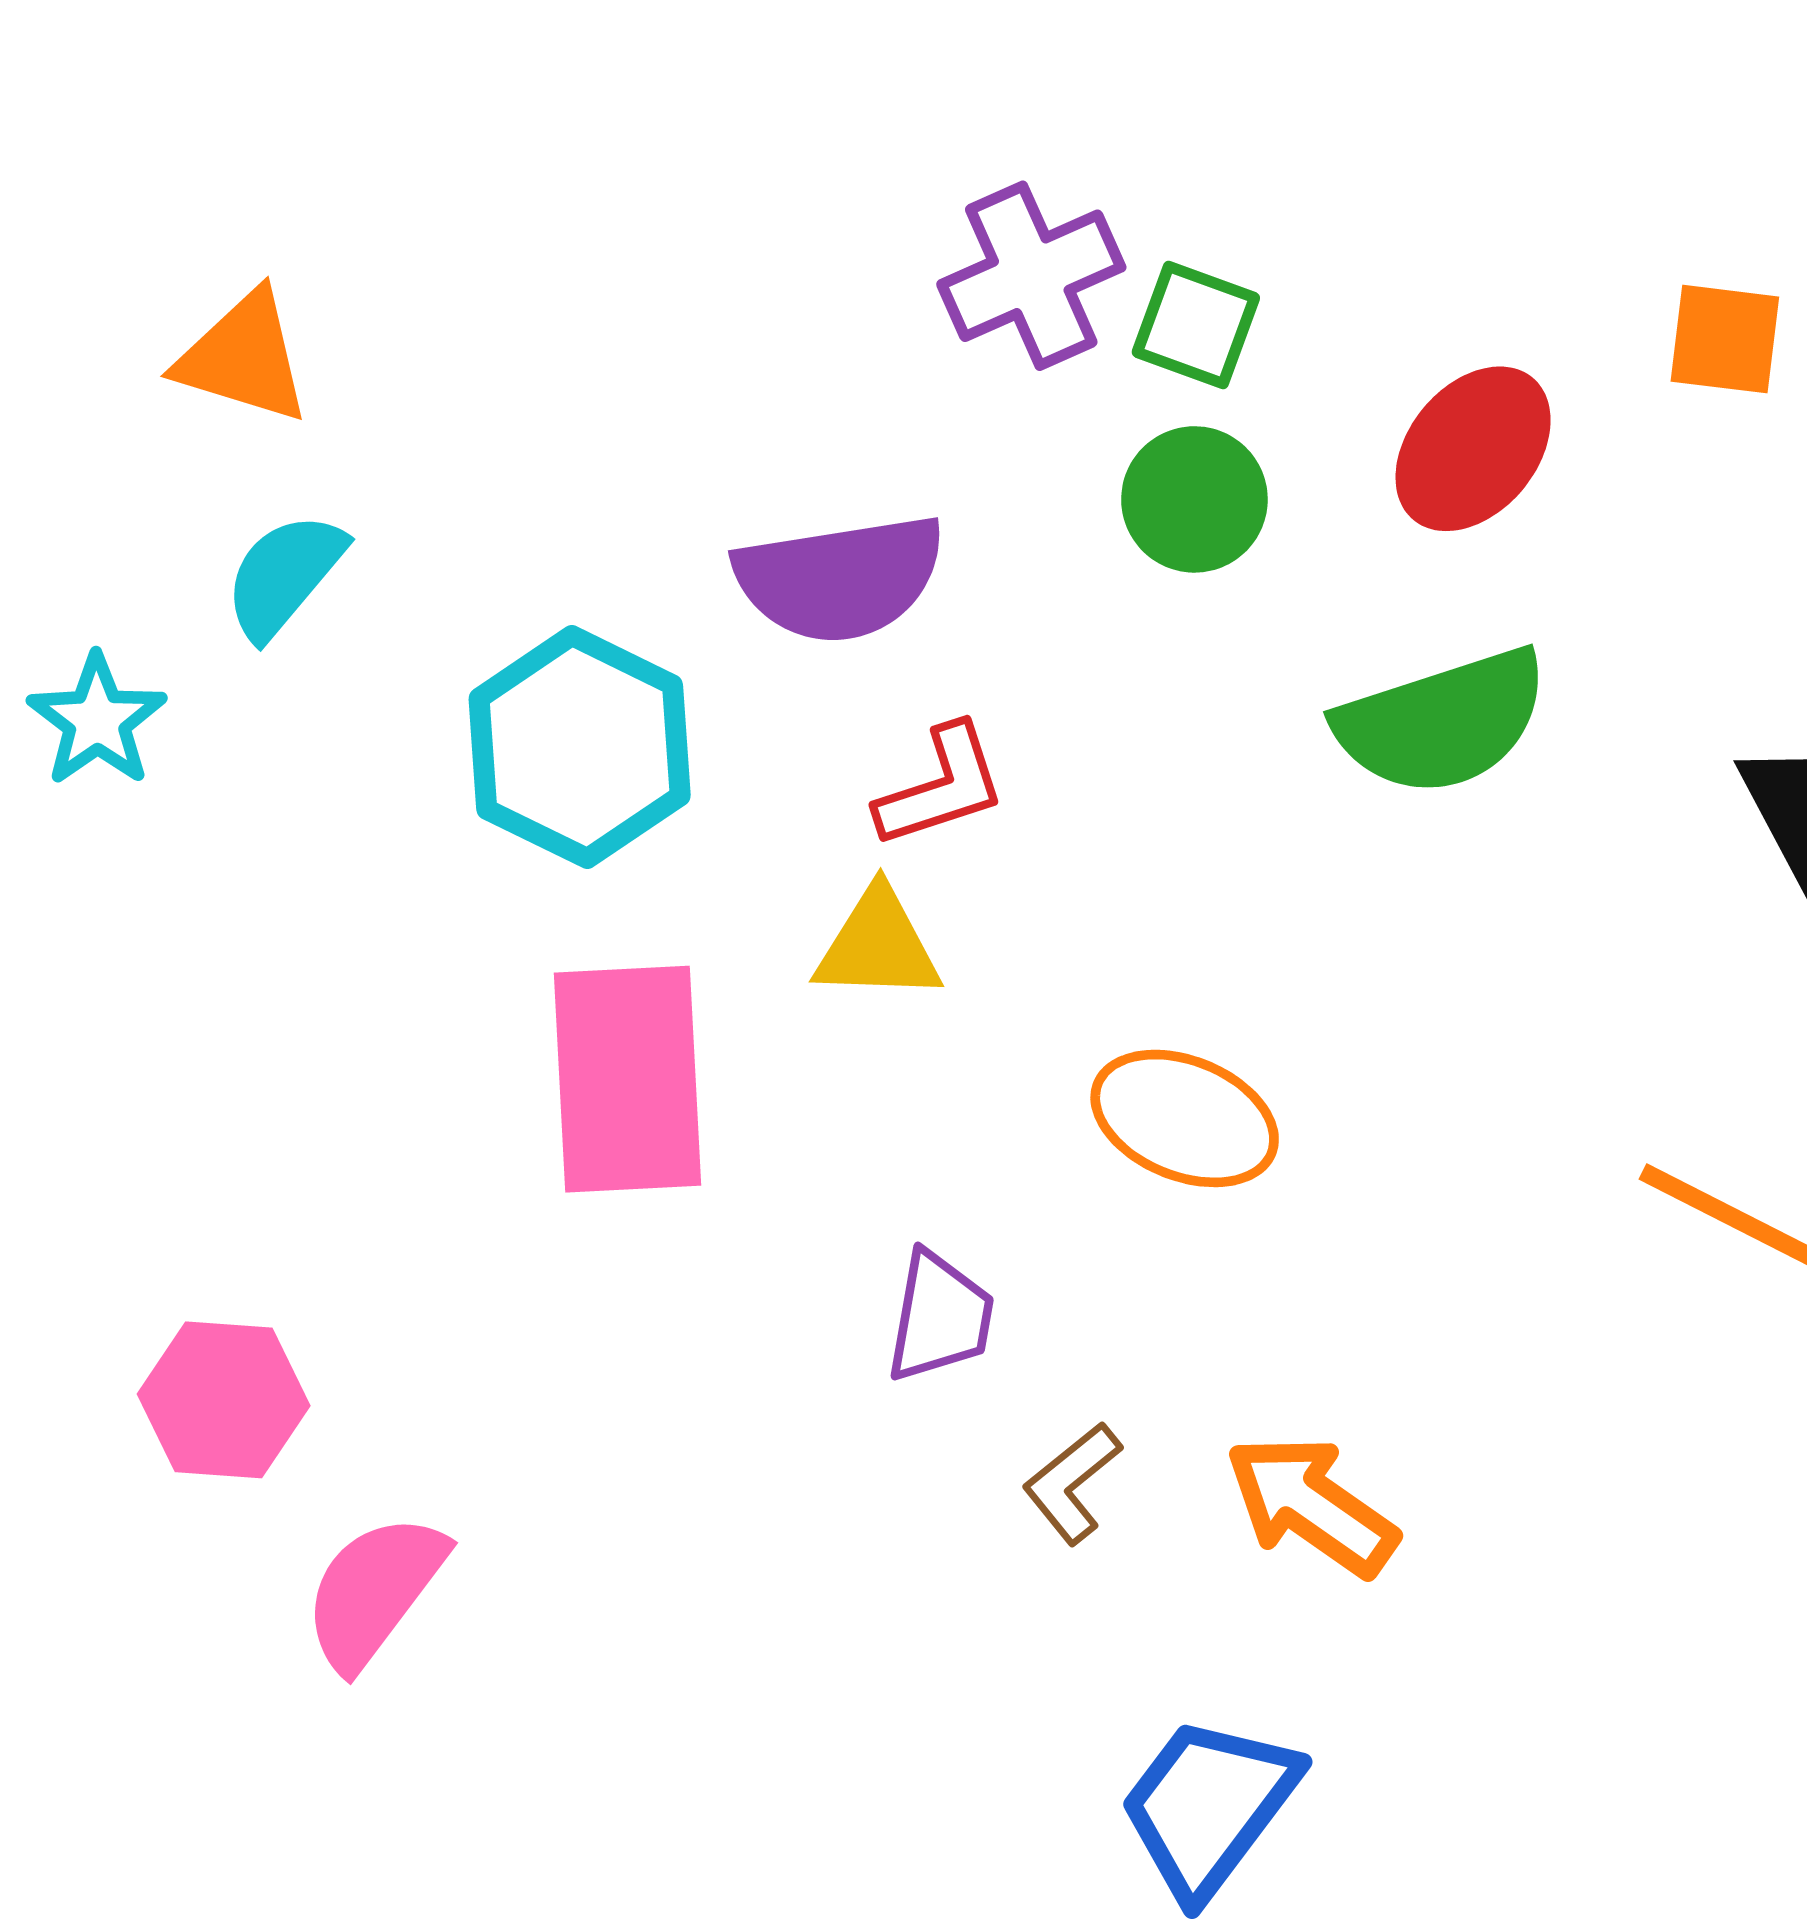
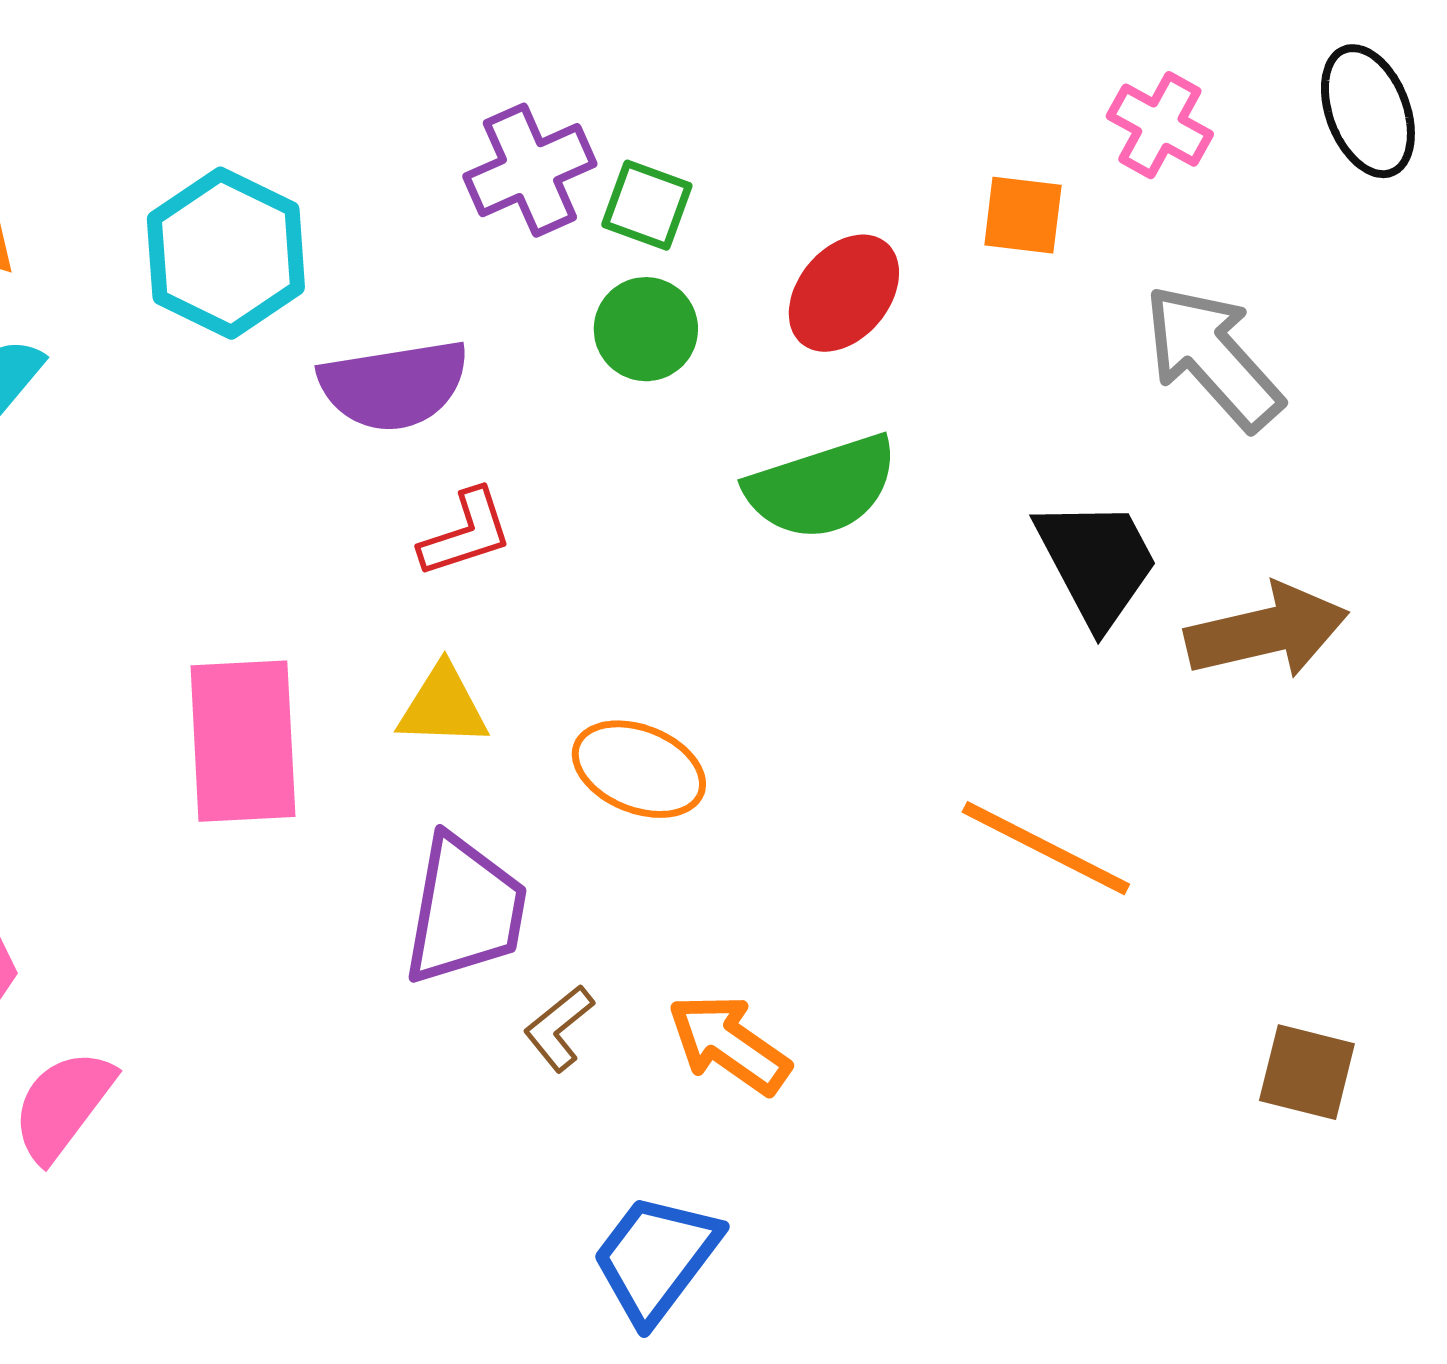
cyan hexagon: (580, 747) -> (226, 253), moved
yellow triangle: (878, 945) -> (443, 706), moved
purple trapezoid: (940, 1317) -> (465, 910), size x1.6

